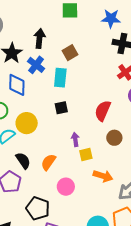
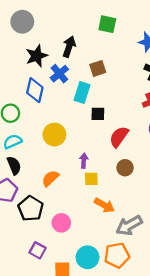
black square: (61, 108) -> (98, 114), moved
yellow circle: (27, 123) -> (54, 135), moved
black semicircle: (23, 161) -> (14, 165), moved
pink circle: (66, 187) -> (61, 223), moved
black pentagon: (38, 208) -> (31, 208), moved

